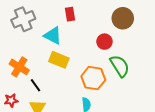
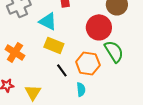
red circle: (104, 42) -> (99, 27), size x1.6
black line: (36, 85) -> (62, 70), moved

